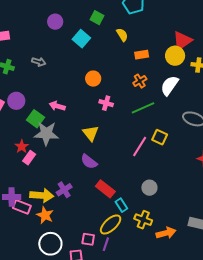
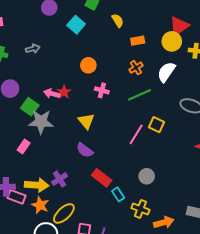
gray arrow: (39, 62) -> (33, 49), turned -32
red star: (22, 146) -> (64, 92), moved
yellow ellipse: (111, 224) -> (64, 213), moved

